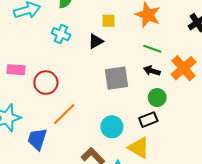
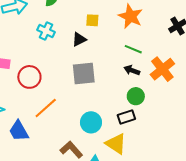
gray square: (116, 78) -> (84, 74), moved
blue trapezoid: (37, 139) -> (19, 131), turned -50

